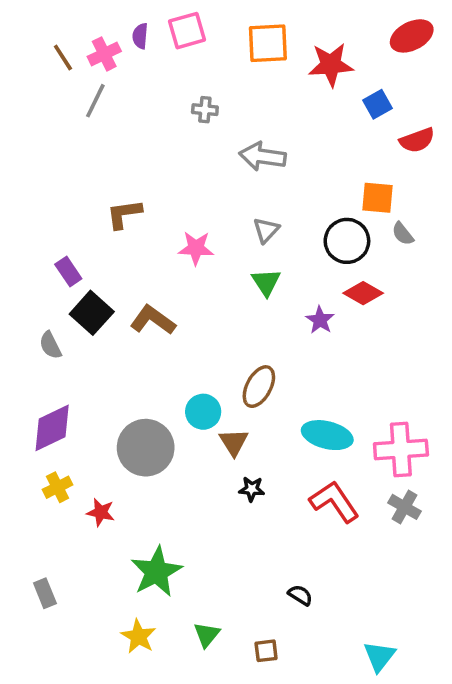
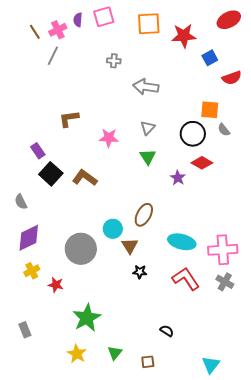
gray semicircle: (50, 345) -> (21, 202), moved

